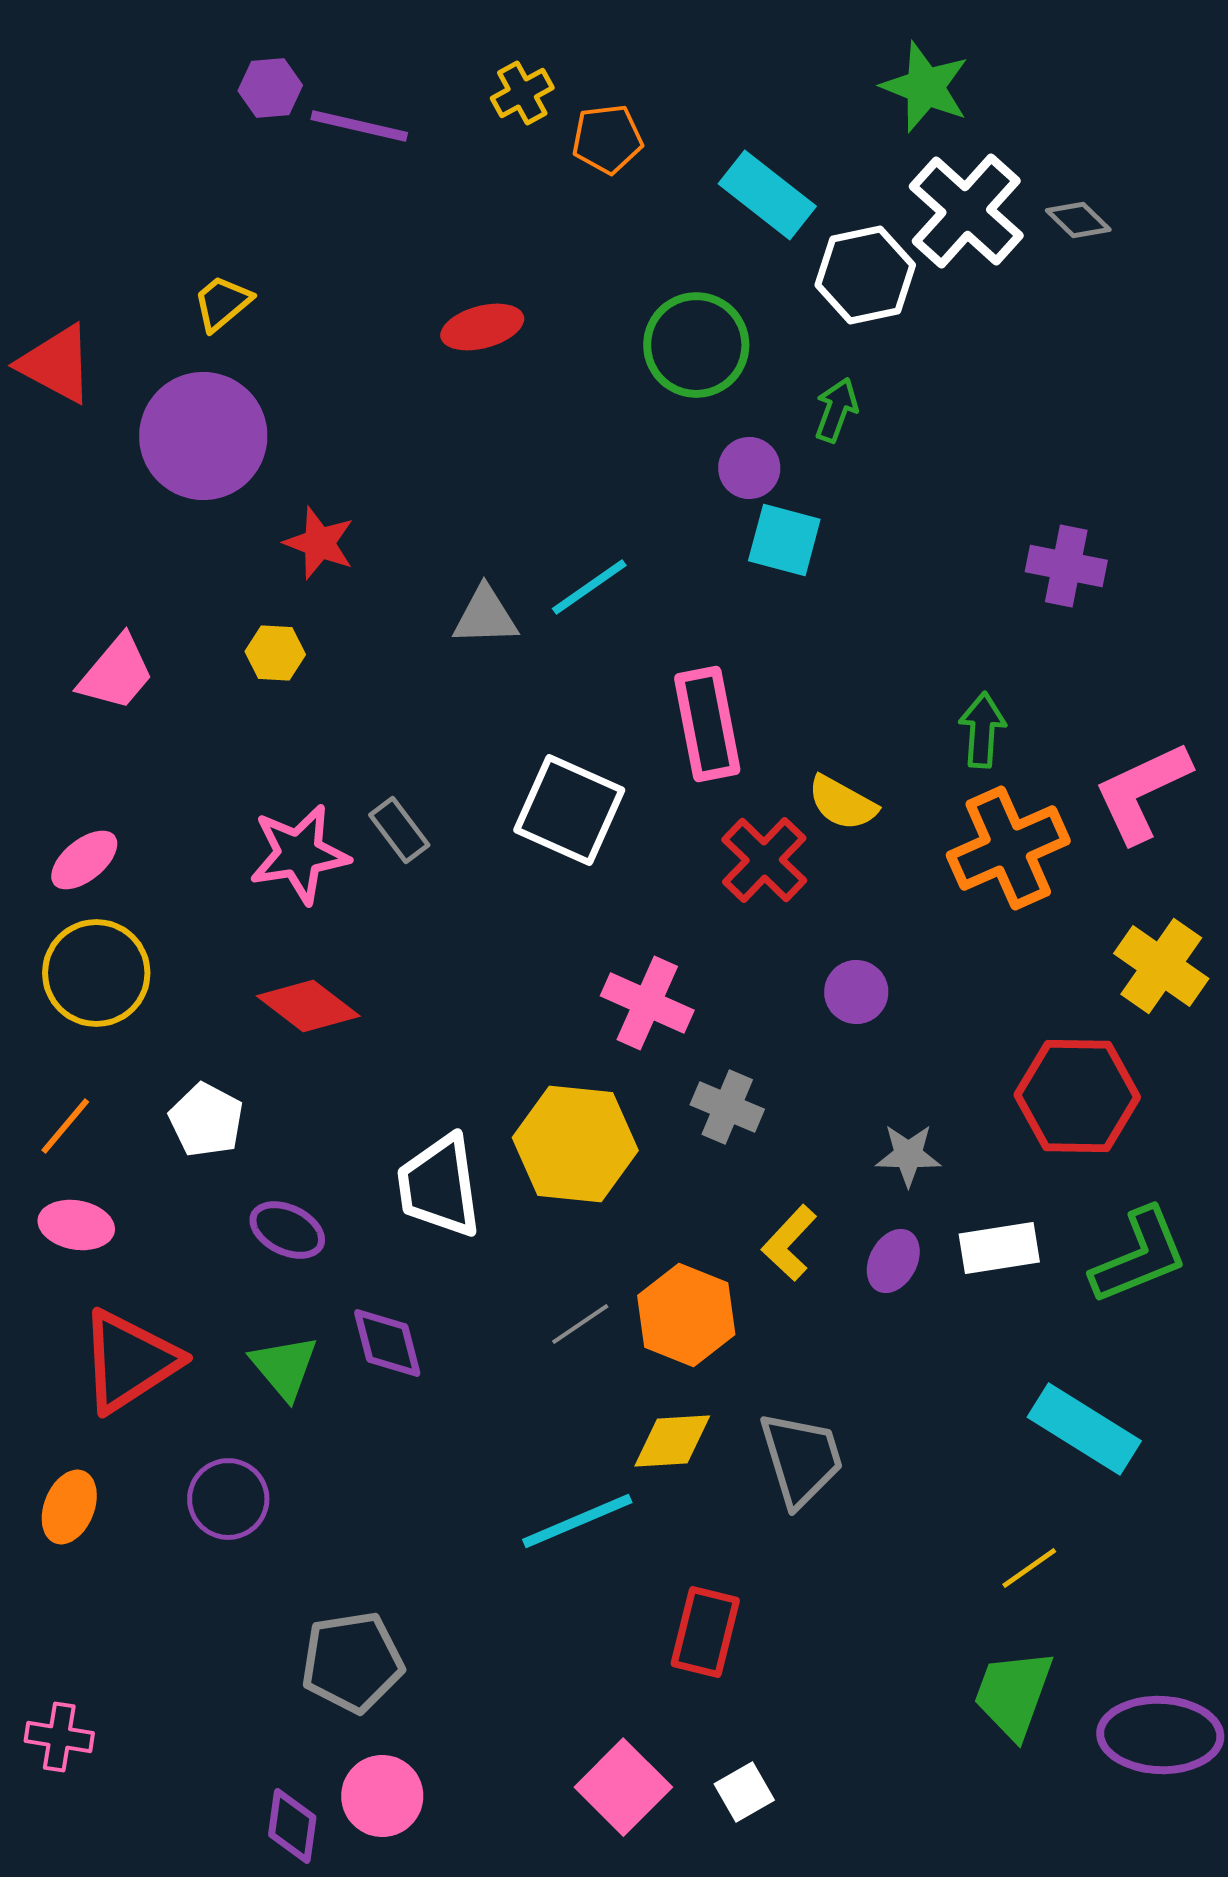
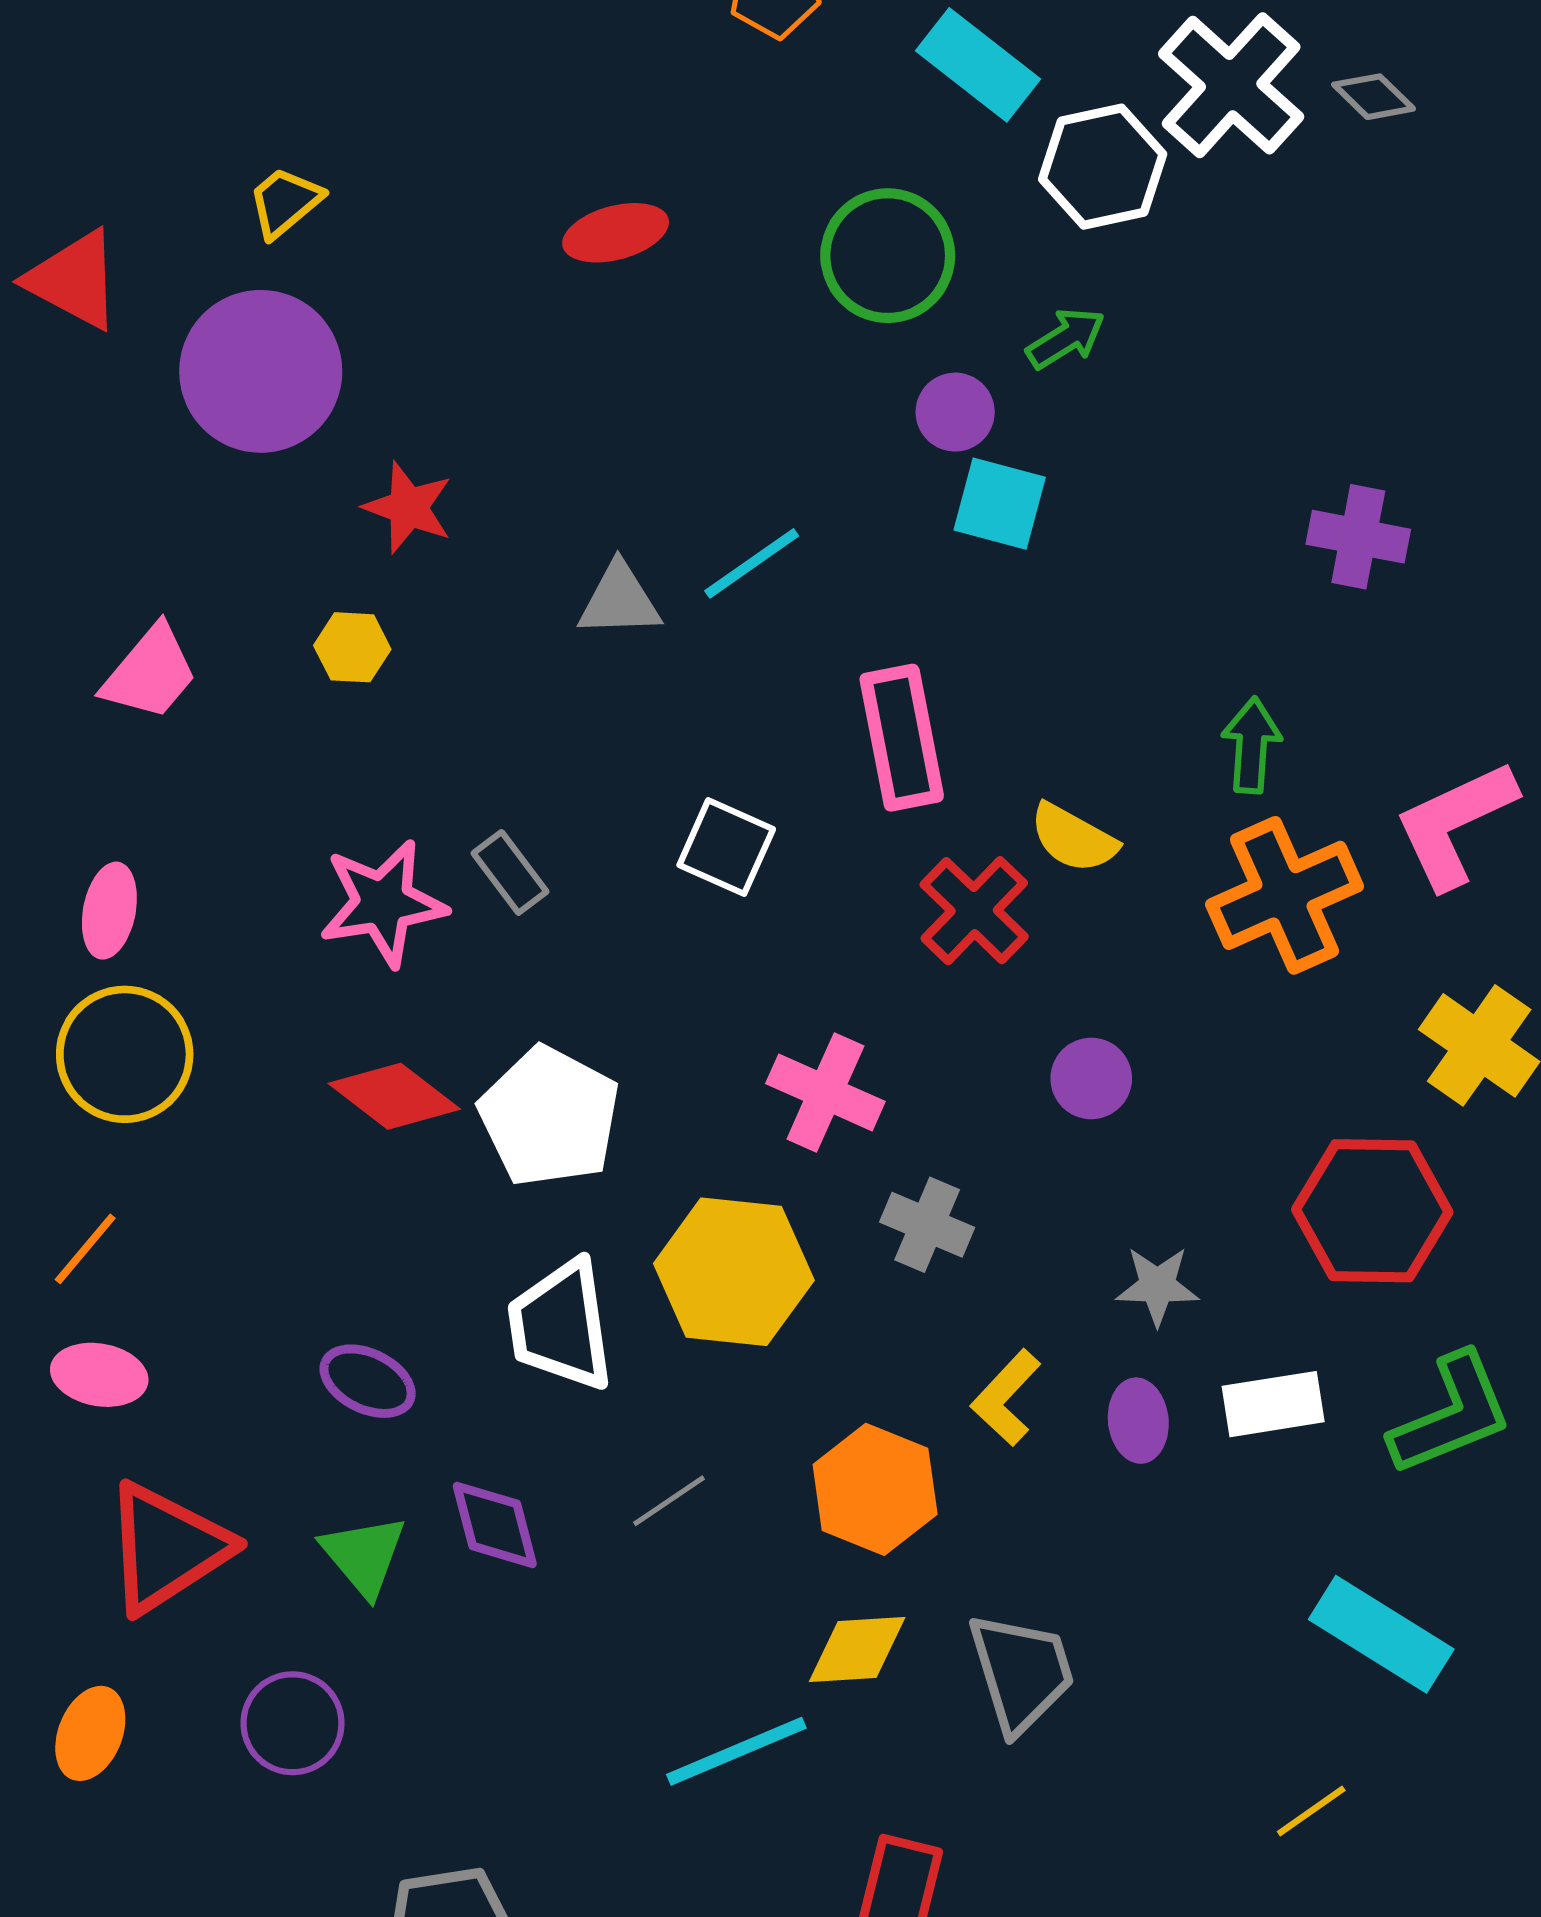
green arrow: (836, 410) -> (1066, 338), turned 38
white square: (569, 810) -> (726, 847), size x0.7
pink ellipse: (84, 860) -> (109, 911), turned -40
white pentagon: (206, 1120) -> (549, 1117), moved, size x1.5
purple ellipse: (893, 1261) -> (1138, 1421), turned -34
gray line: (580, 1324) -> (669, 1501), moved

